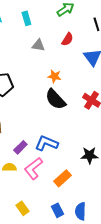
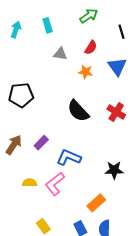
orange star: (54, 76) -> (86, 72), moved
purple rectangle: (20, 147) -> (41, 143), moved
orange rectangle: (62, 178) -> (96, 203), moved

